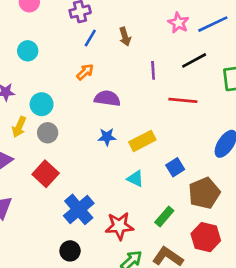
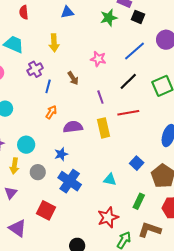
pink star: (178, 23) -> (98, 59), moved
gray circle: (48, 133) -> (38, 172), moved
blue star: (107, 137) -> (61, 154), moved
yellow rectangle: (142, 141) -> (103, 128), moved, turned -60
red square: (46, 174) -> (46, 210), moved
blue cross: (79, 209) -> (70, 181), moved

